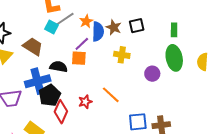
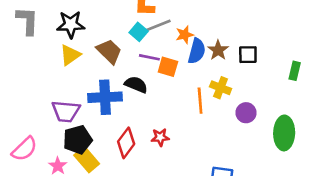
purple line: (82, 44) -> (149, 57), moved, turned 42
orange square: (79, 58) -> (168, 67), moved
green ellipse: (174, 58) -> (284, 133), moved
purple circle: (152, 74) -> (246, 113), moved
black pentagon: (50, 95) -> (78, 140), moved
orange line: (111, 95) -> (200, 101), moved, turned 30

